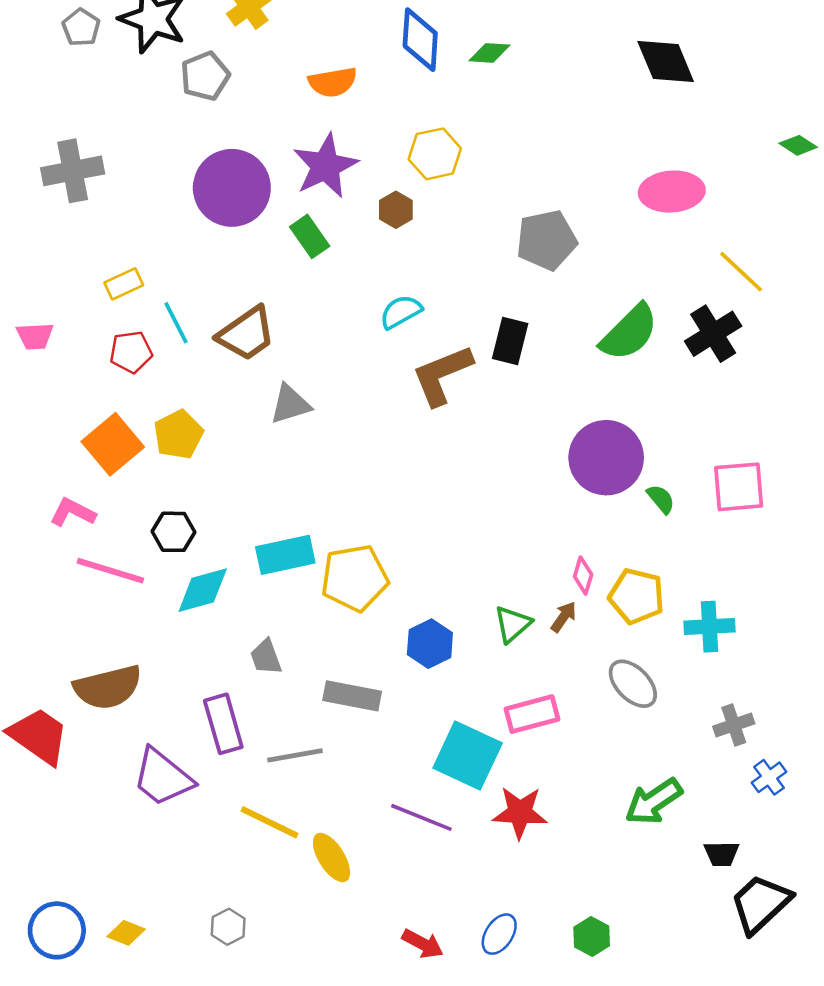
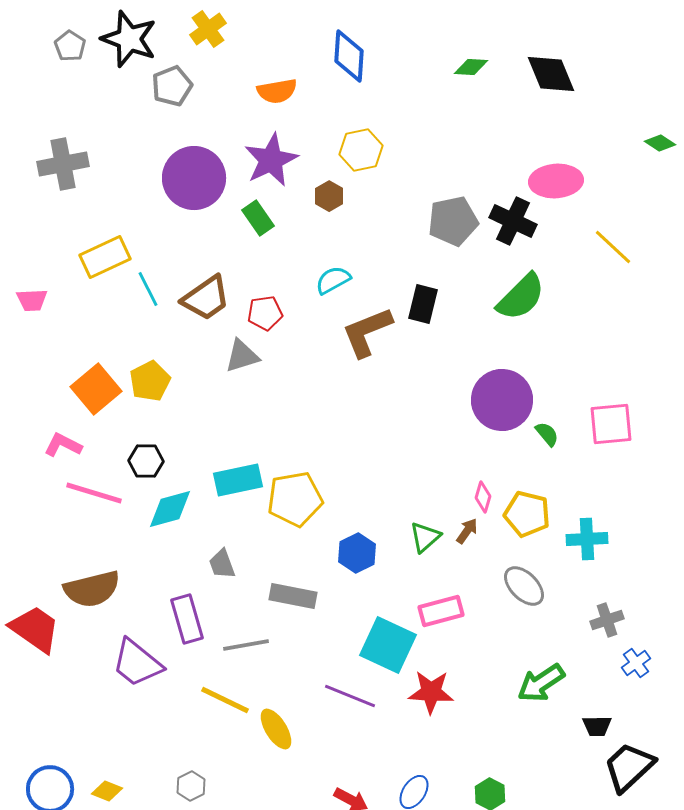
green diamond: (489, 53) -> (471, 67), moved
yellow rectangle: (124, 284) -> (105, 257), size x1.6
black cross: (713, 334) -> (513, 221), moved, turned -33
red pentagon: (131, 352) -> (265, 313), moved

